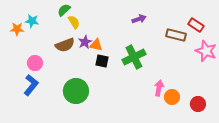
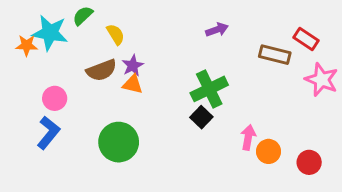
green semicircle: (64, 10) -> (83, 16), moved
cyan star: (32, 21) -> (50, 33), size x1.6
orange triangle: (96, 45) -> (133, 84), moved
black square: (102, 61) -> (201, 117), moved, turned 32

